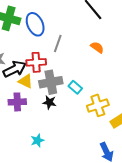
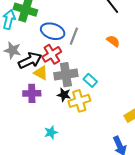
blue ellipse: (35, 24) -> (53, 31), moved, turned -50
red cross: (36, 62) -> (52, 54), turned -30
yellow cross: (98, 105) -> (79, 101), moved

